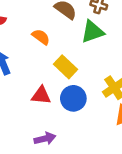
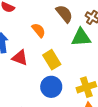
red triangle: (41, 95) -> (20, 58), moved

